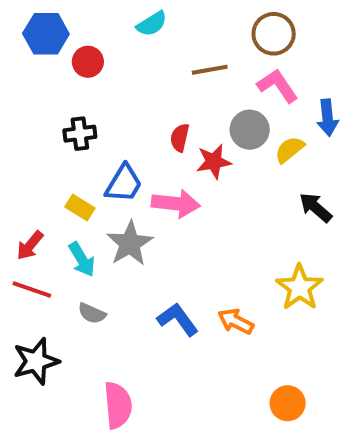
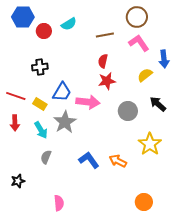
cyan semicircle: (152, 24) -> (69, 24), moved
gray circle: (250, 130) -> (128, 111), moved
red semicircle: (180, 138) -> (103, 61), moved
red arrow: (30, 245) -> (15, 123), turned -42
red line: (32, 289) -> (16, 96), moved
gray semicircle: (92, 313) -> (46, 157), turned 88
black star: (36, 361) -> (18, 181), size x0.6
pink semicircle: (118, 405) -> (59, 203), size x0.7

